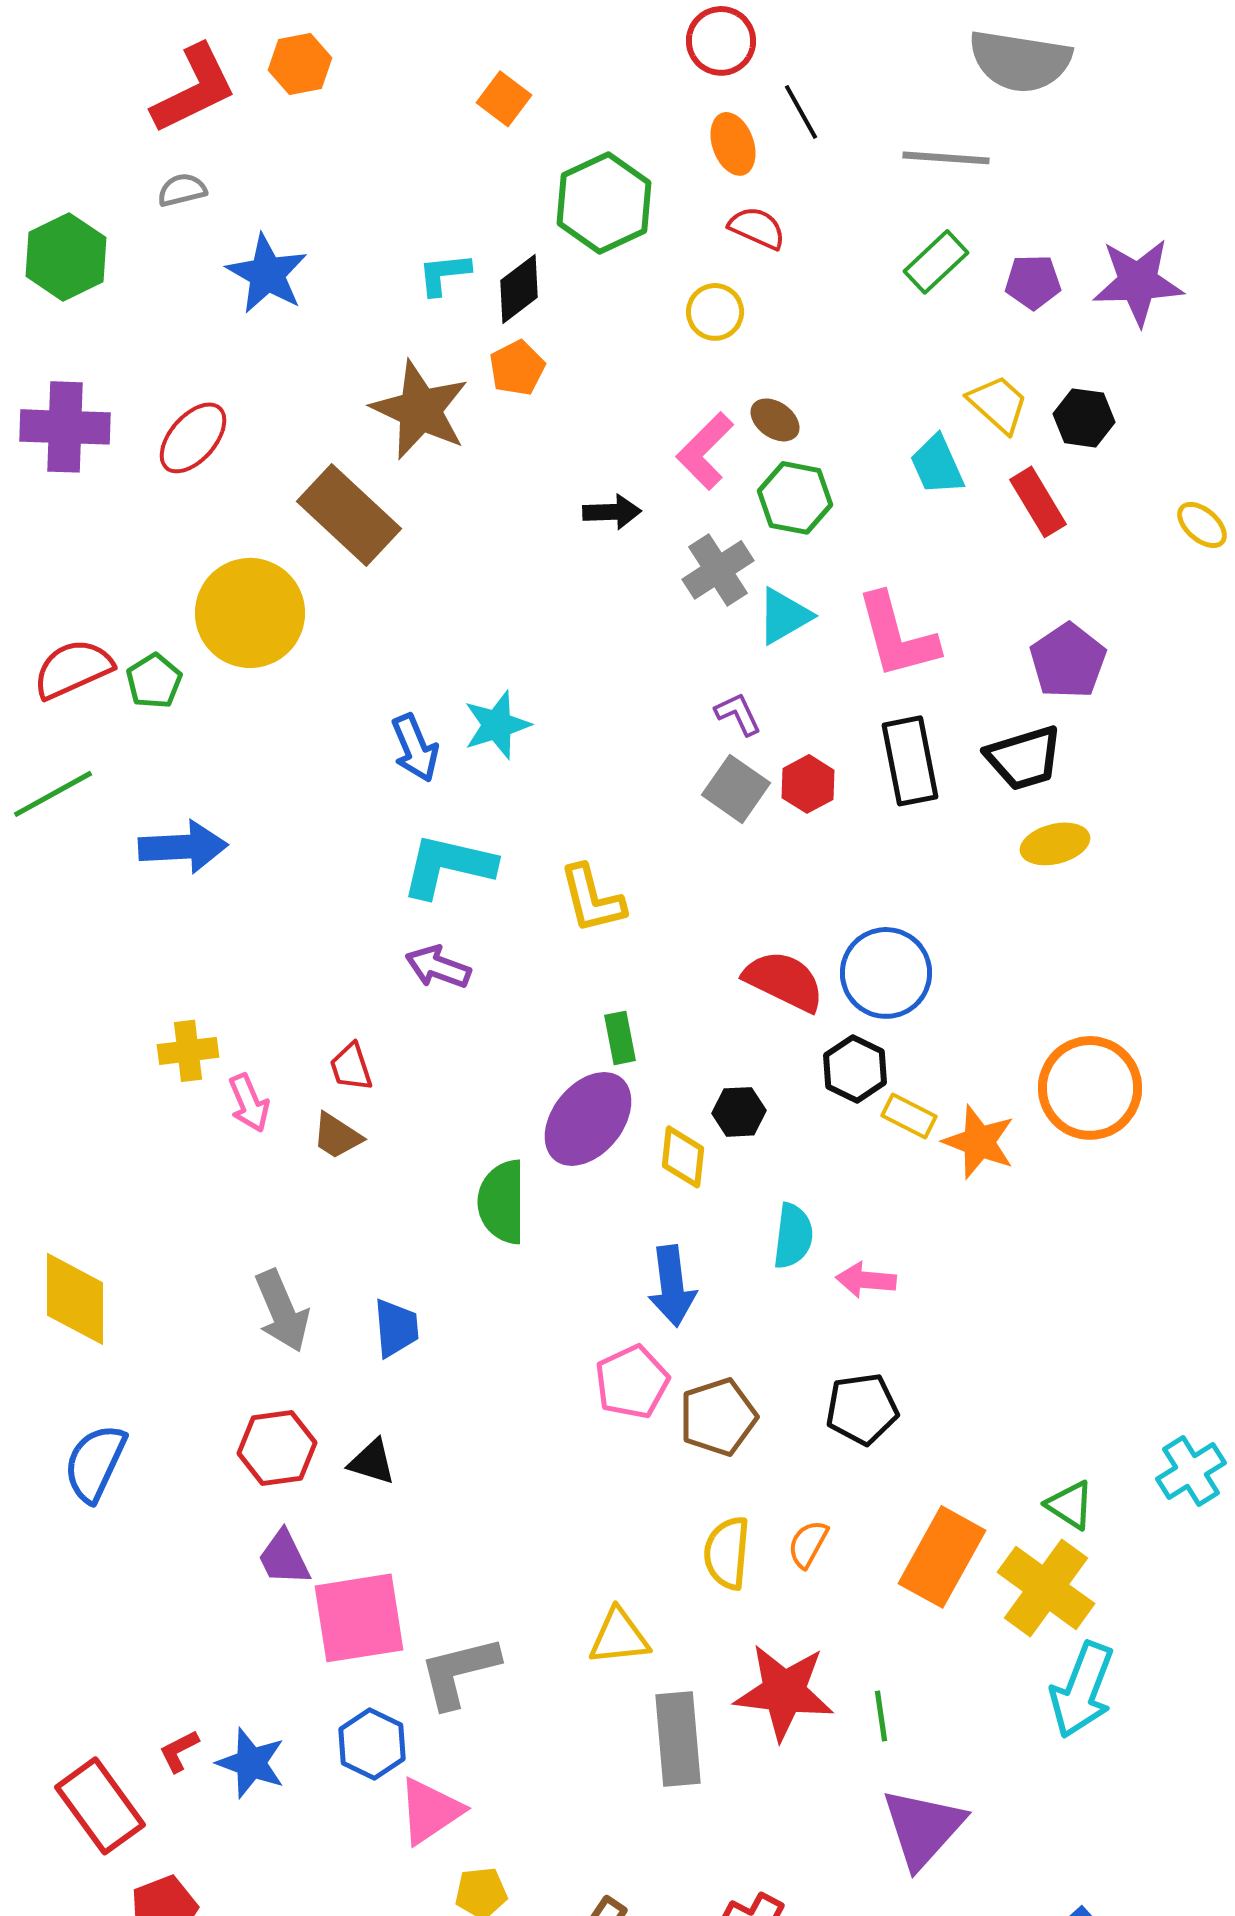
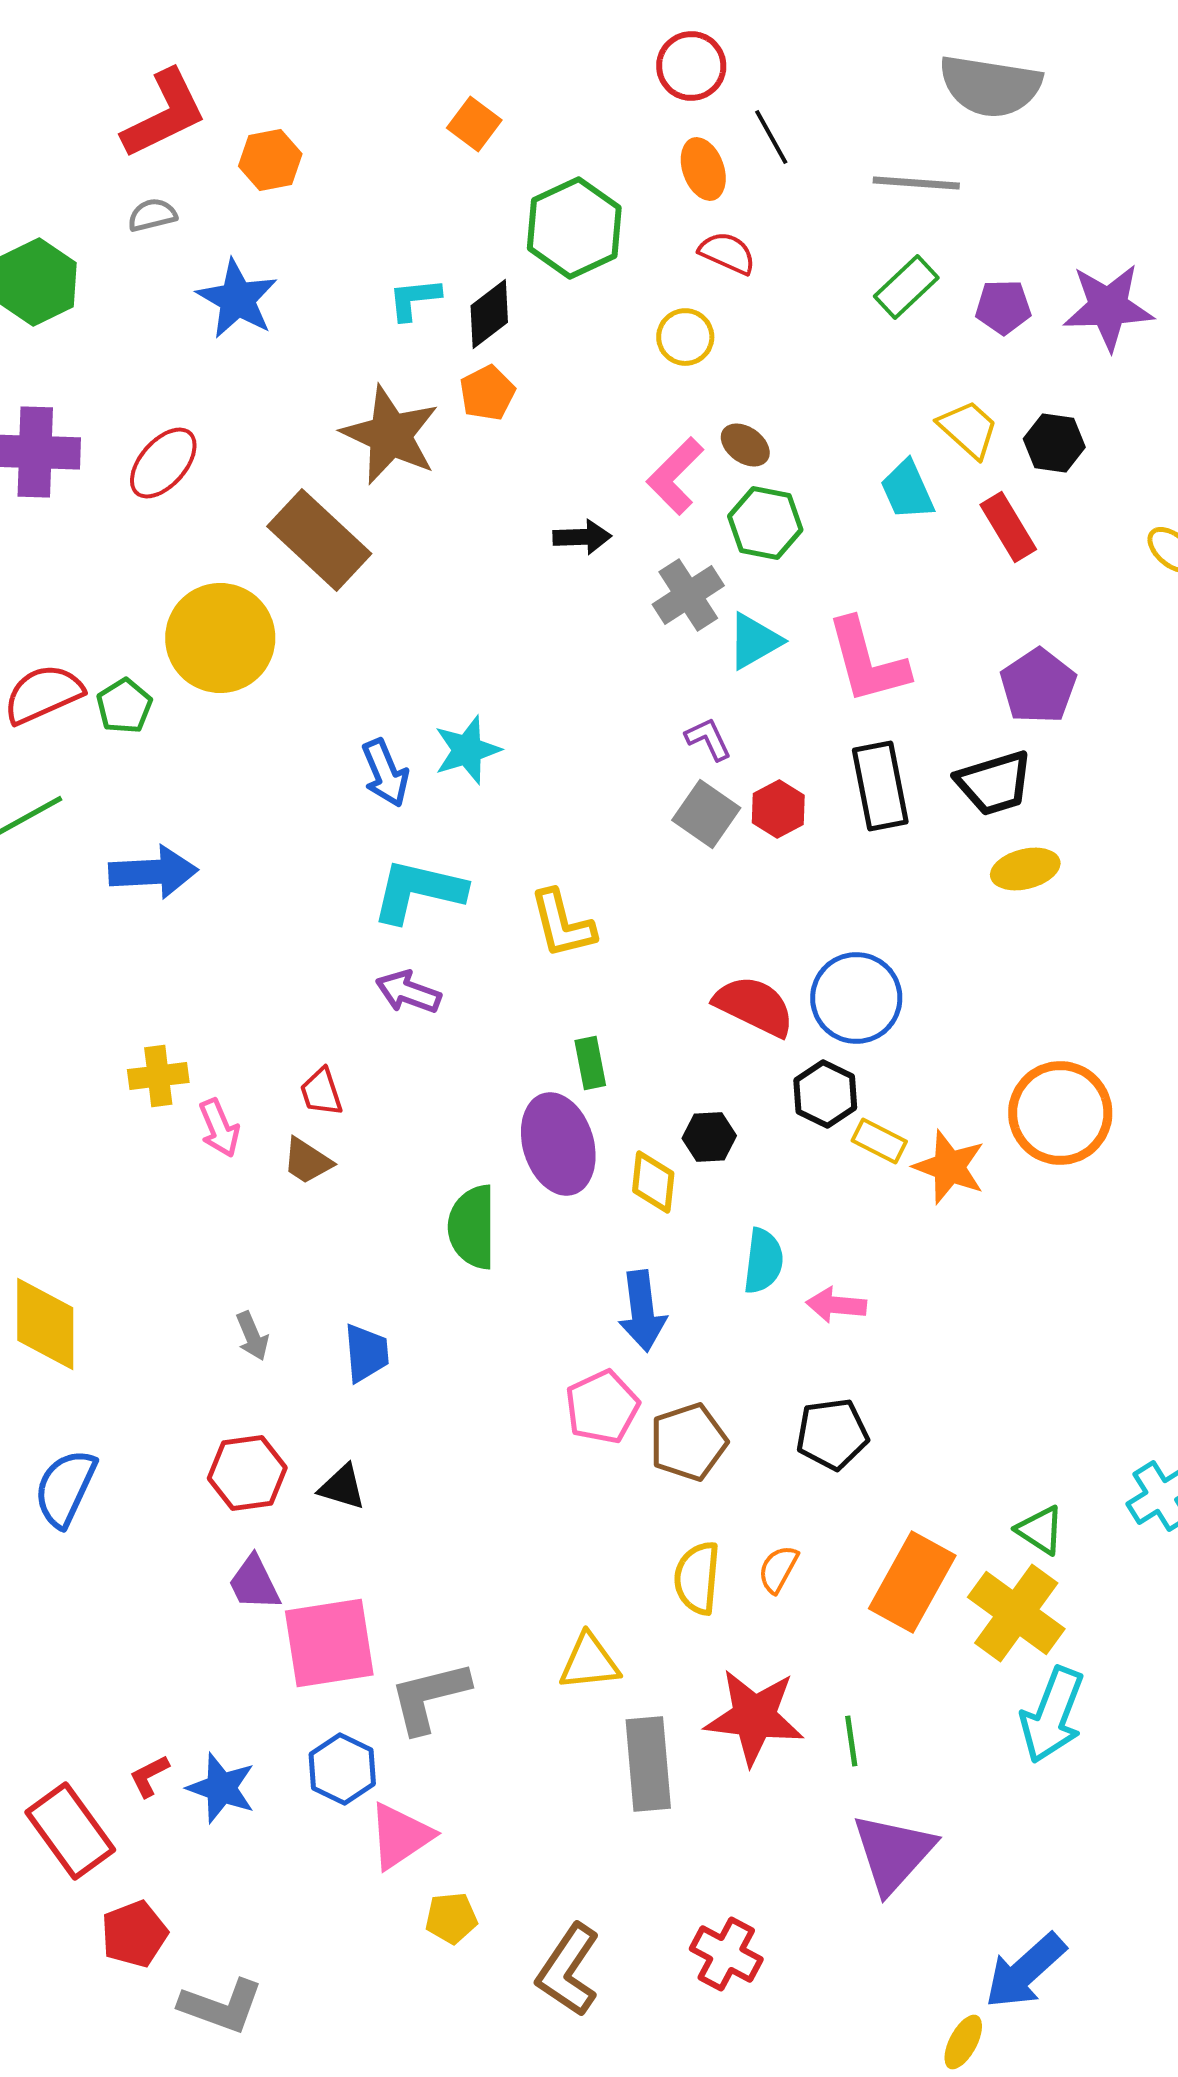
orange hexagon: (300, 64) -> (270, 160), moved
purple ellipse: (588, 1119) -> (558, 1144), turned -56
gray arrow: (282, 1311) -> (252, 1336), size x0.6

